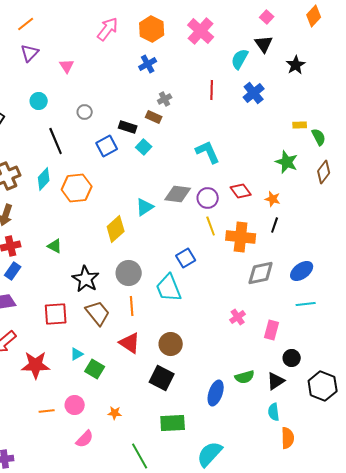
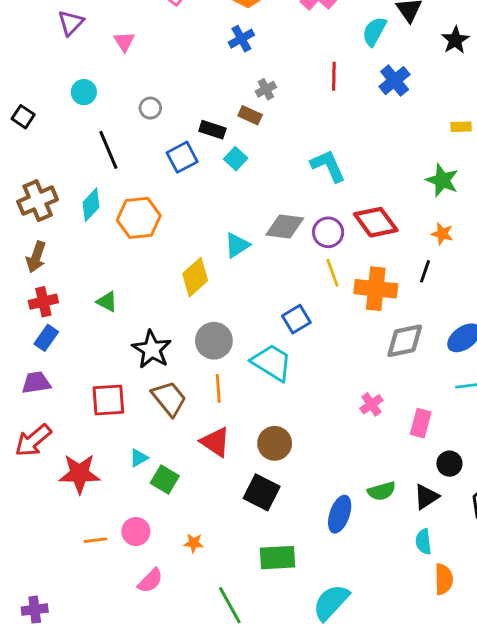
red diamond: (241, 191) -> (376, 222), size x1.4
orange star: (273, 199) -> (442, 234), moved
cyan trapezoid: (169, 288) -> (272, 362), turned 144

